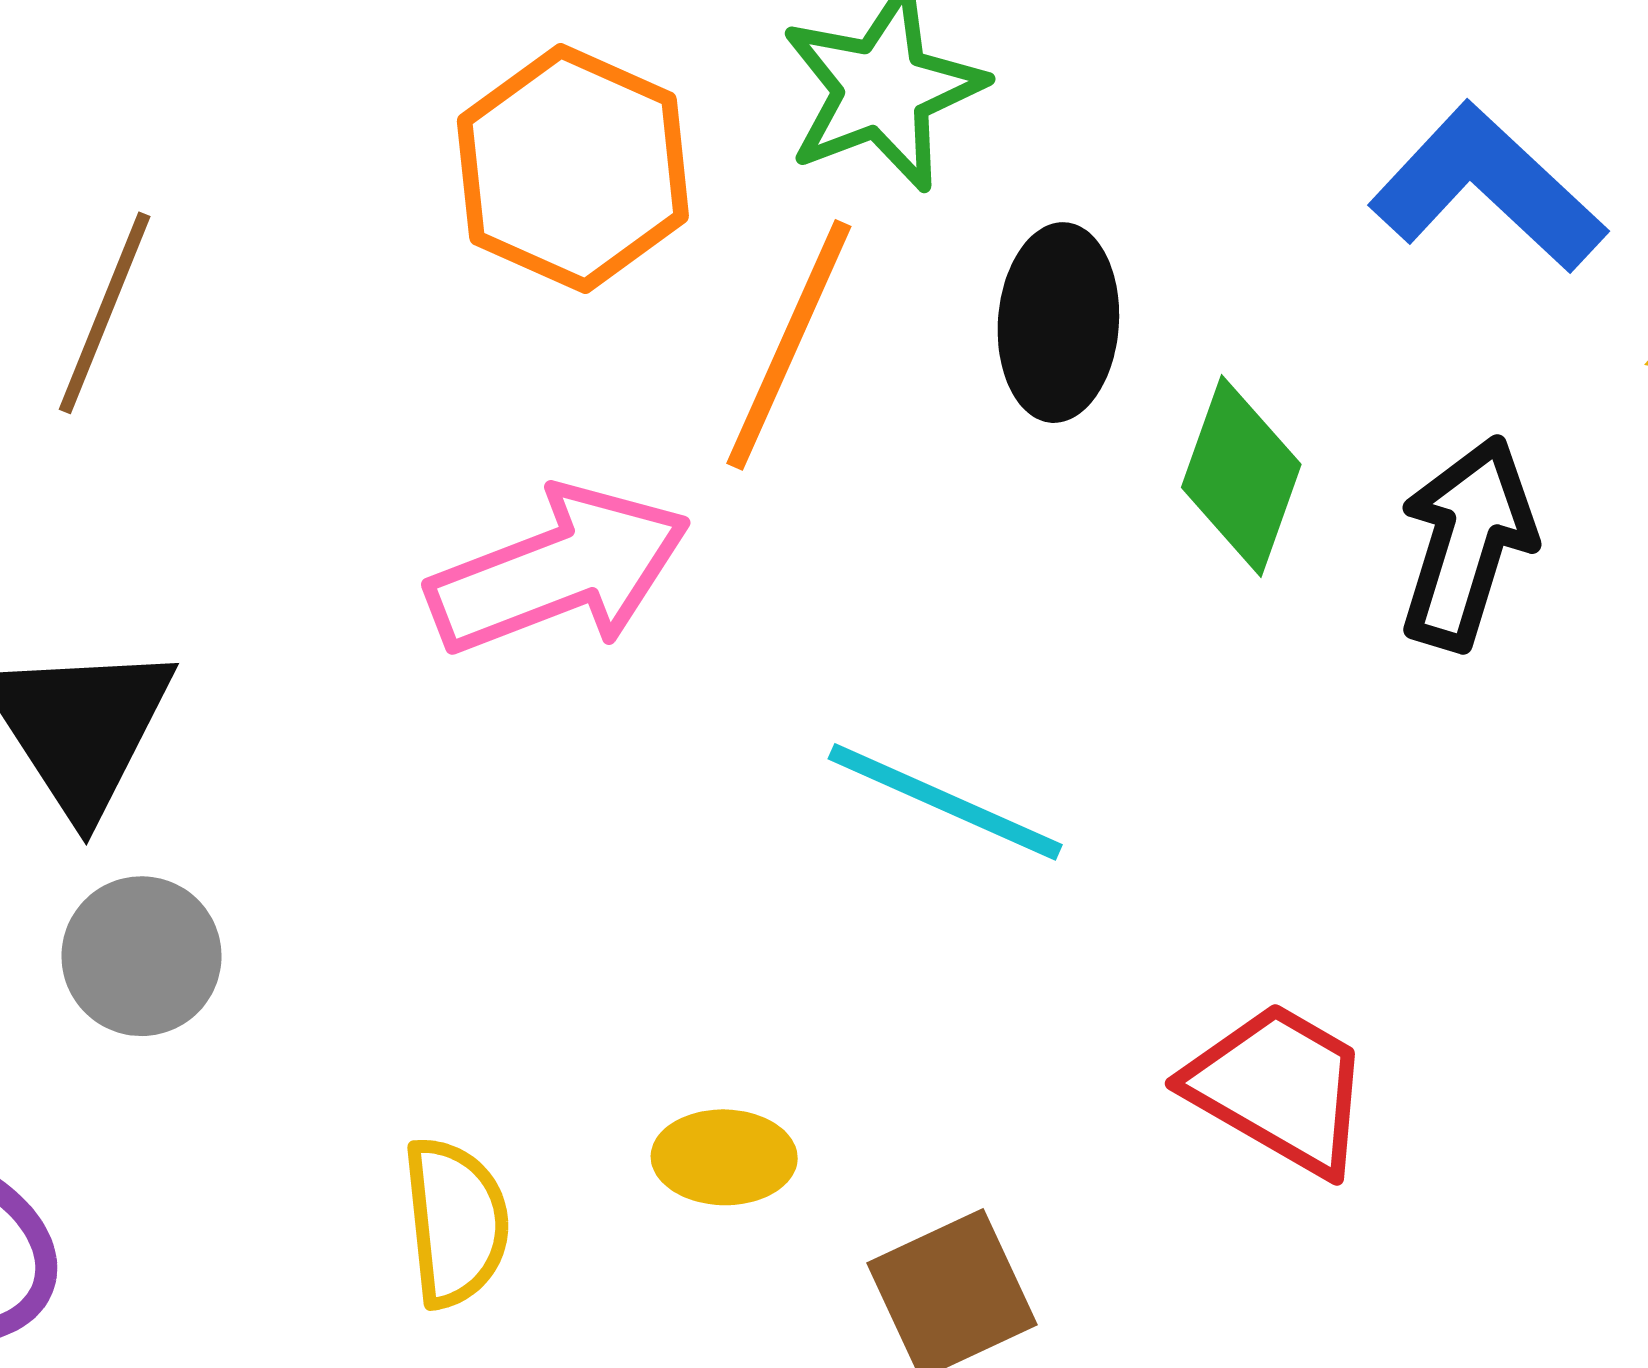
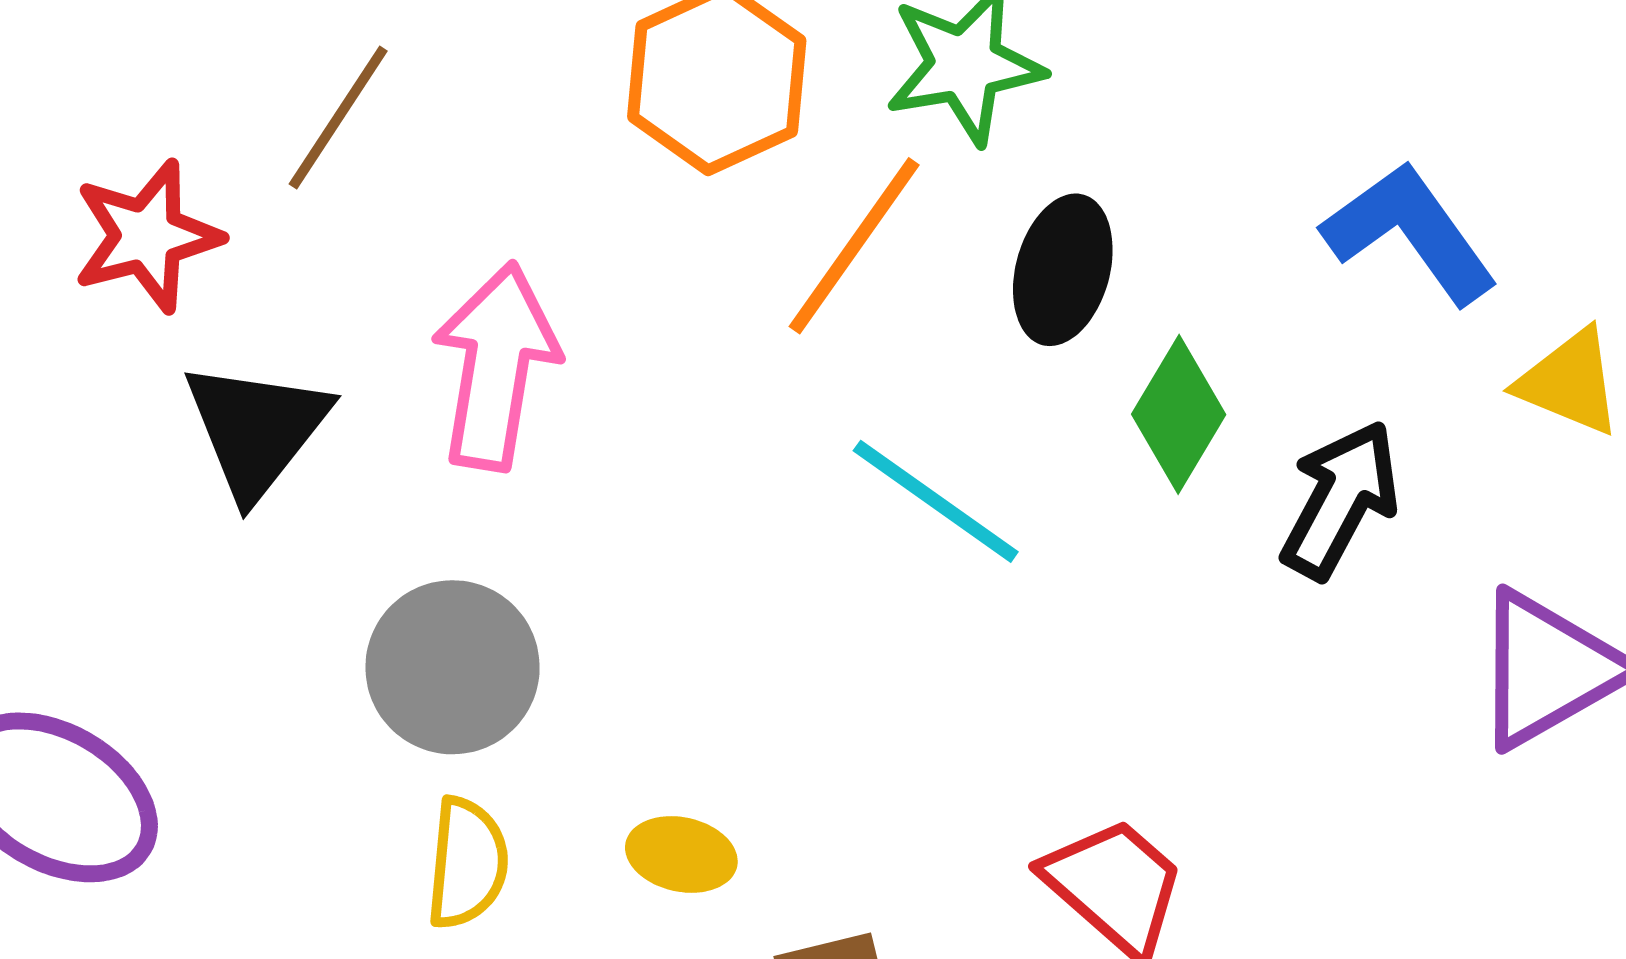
pink arrow: (559, 571) -> (496, 366), moved, turned -71
cyan line: (945, 802) -> (936, 501), moved
gray circle: (141, 956) -> (453, 667), moved, size x1.4

